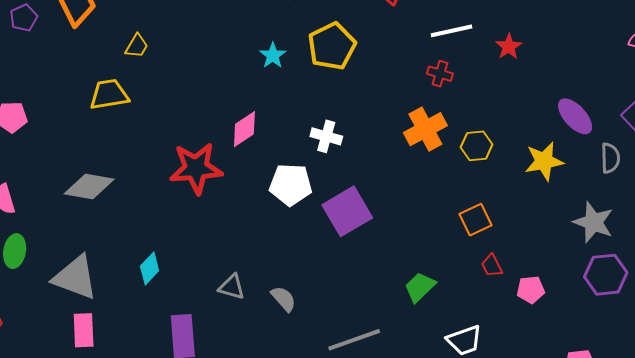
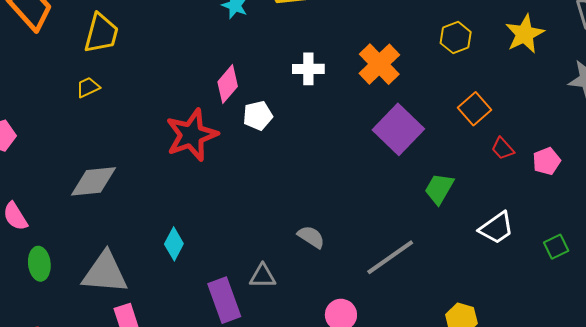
yellow trapezoid: (137, 46) -> (101, 33), size x1.6
yellow trapezoid: (109, 94) -> (88, 87), size x0.6
orange cross: (425, 129) -> (379, 64), moved
white pentagon: (291, 185) -> (258, 116), moved, size x0.7
purple square: (347, 211) -> (398, 129), moved
gray triangle: (232, 287) -> (263, 276), moved

